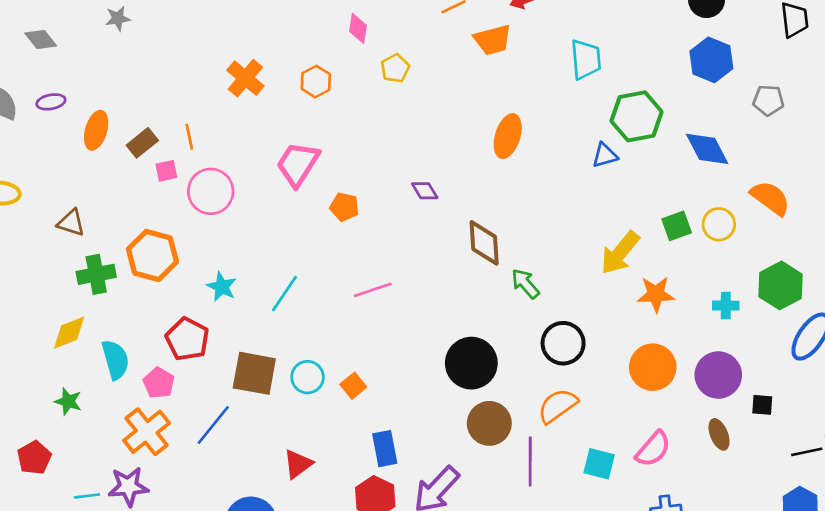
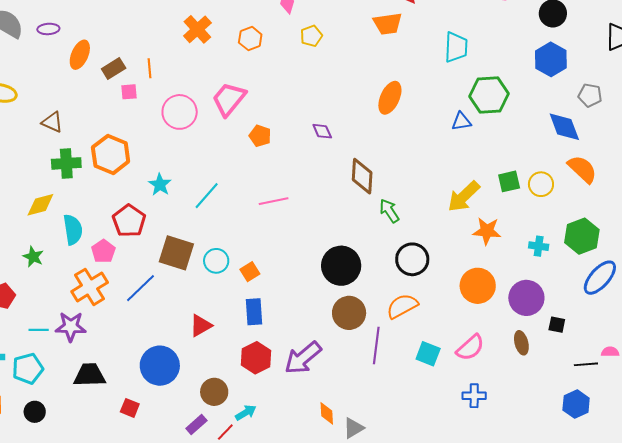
blue diamond: (707, 149) -> (564, 127), moved
pink circle: (211, 191) -> (180, 112), moved
blue rectangle: (385, 449) -> (254, 312), moved

